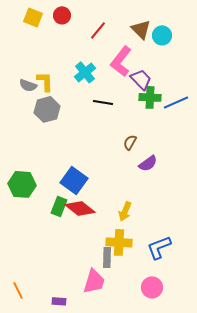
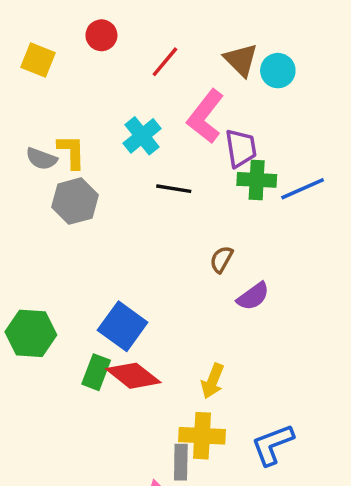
yellow square: (33, 17) -> (38, 60), moved
purple trapezoid: (141, 79) -> (241, 148), turned 35

